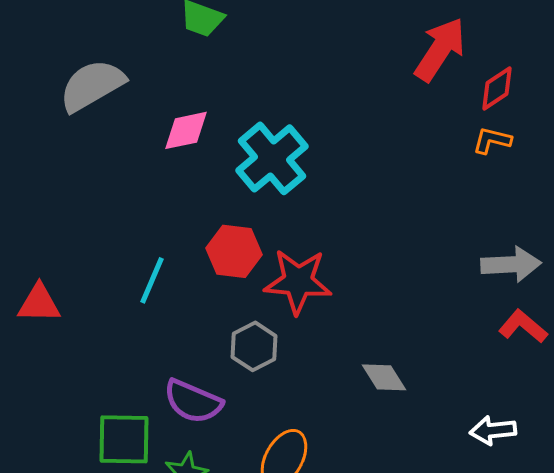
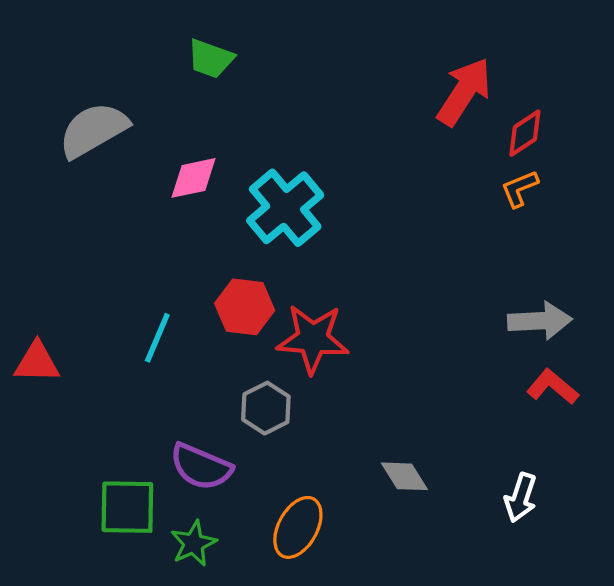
orange L-shape: (492, 140) -> (520, 189), turned -36
gray diamond: (384, 377) -> (404, 476), moved
white arrow: (493, 430) -> (521, 498), turned -66

